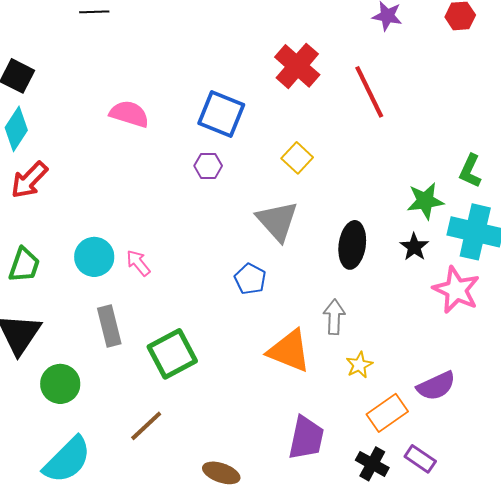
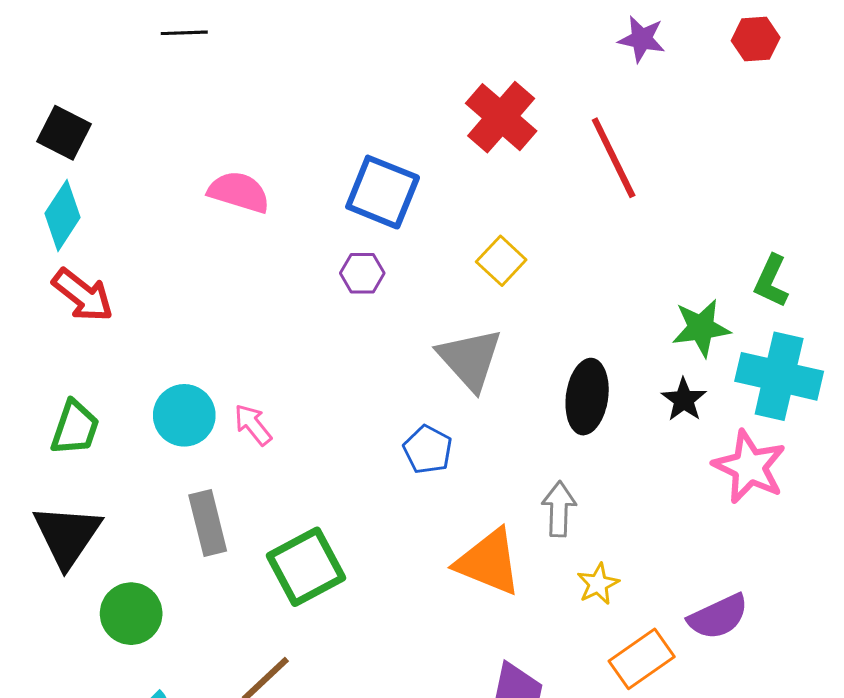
red arrow: (29, 180) -> (83, 295), turned -96

